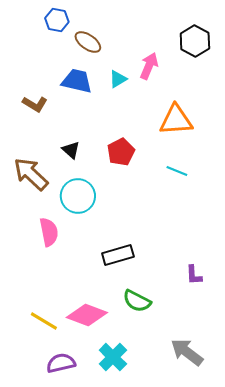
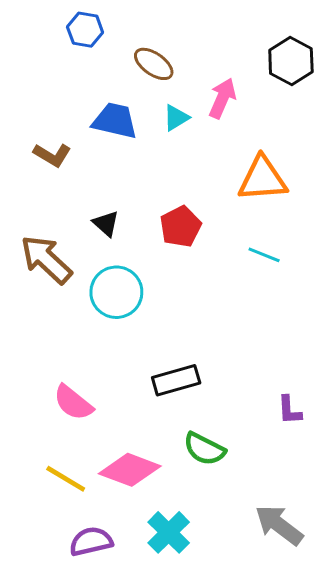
brown ellipse: (88, 42) -> (154, 64), moved
pink semicircle: (49, 232) -> (73, 403), moved, turned 140

